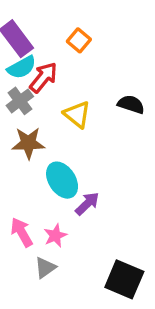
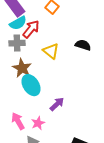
gray cross: (20, 101) -> (17, 43), turned 35
brown star: (28, 143) -> (22, 68), turned 30
cyan ellipse: (62, 180) -> (31, 85), moved

